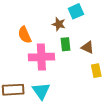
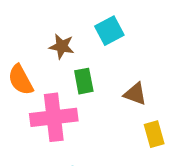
brown star: (59, 24) -> (62, 46), moved
green rectangle: (66, 44) -> (84, 81), moved

